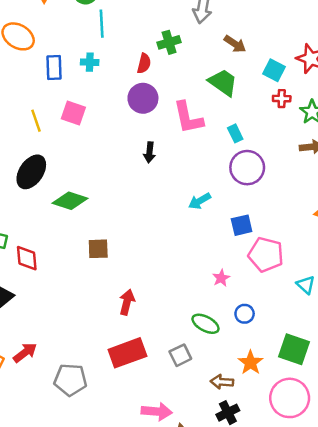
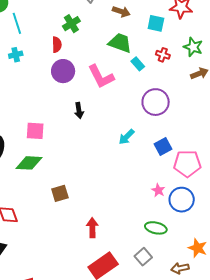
red cross: (282, 99) -> (163, 55), moved, turned 32
pink square: (73, 113) -> (35, 131), moved
cyan rectangle: (235, 133) -> (138, 64), moved
blue circle: (245, 314) -> (182, 200), moved, size x1.6

